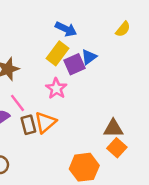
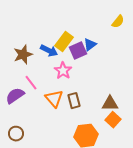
blue arrow: (66, 29) -> (49, 51), moved
orange triangle: (45, 122) -> (54, 99), turned -30
brown rectangle: (28, 125) -> (74, 101), moved

